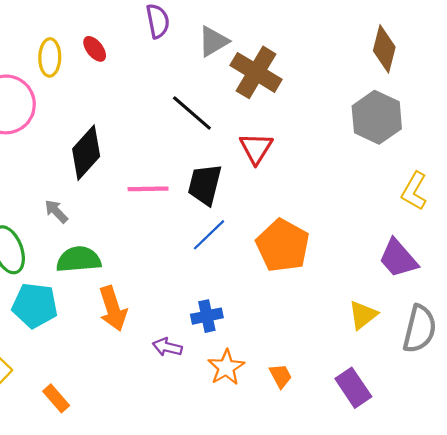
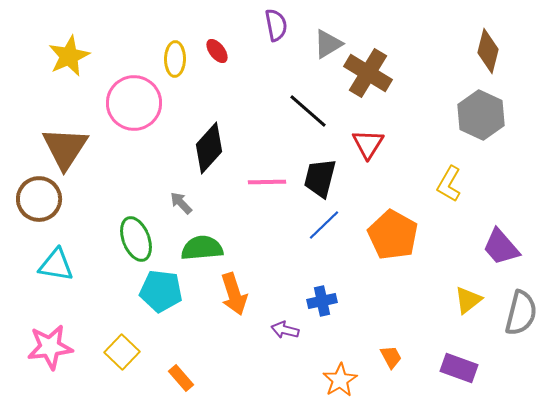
yellow L-shape: (414, 191) -> (449, 184), moved
orange star: (226, 367) -> (340, 380), moved
purple rectangle: (353, 388) -> (459, 368), turned -36

